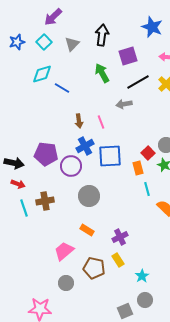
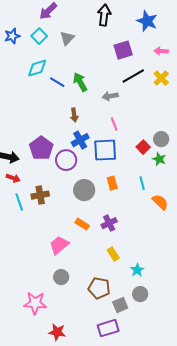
black arrow: (102, 35) -> (104, 15), moved
green arrow: (102, 73) -> (80, 82), moved
gray arrow: (124, 104) -> (110, 96), moved
pink line: (101, 122) -> (114, 124), moved
purple pentagon: (46, 154) -> (41, 148), turned 30
orange rectangle: (138, 168) -> (112, 183), moved
purple cross: (120, 237) -> (109, 223), moved
brown pentagon: (94, 268) -> (99, 288), moved

